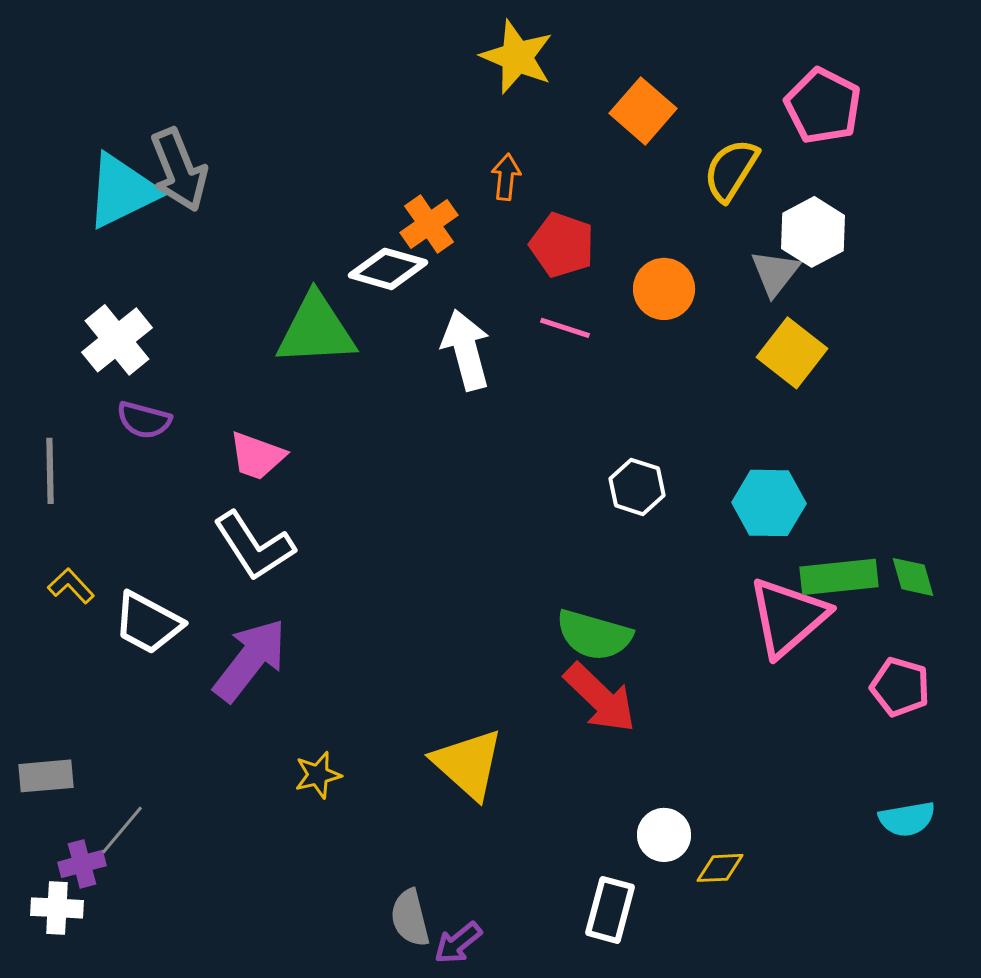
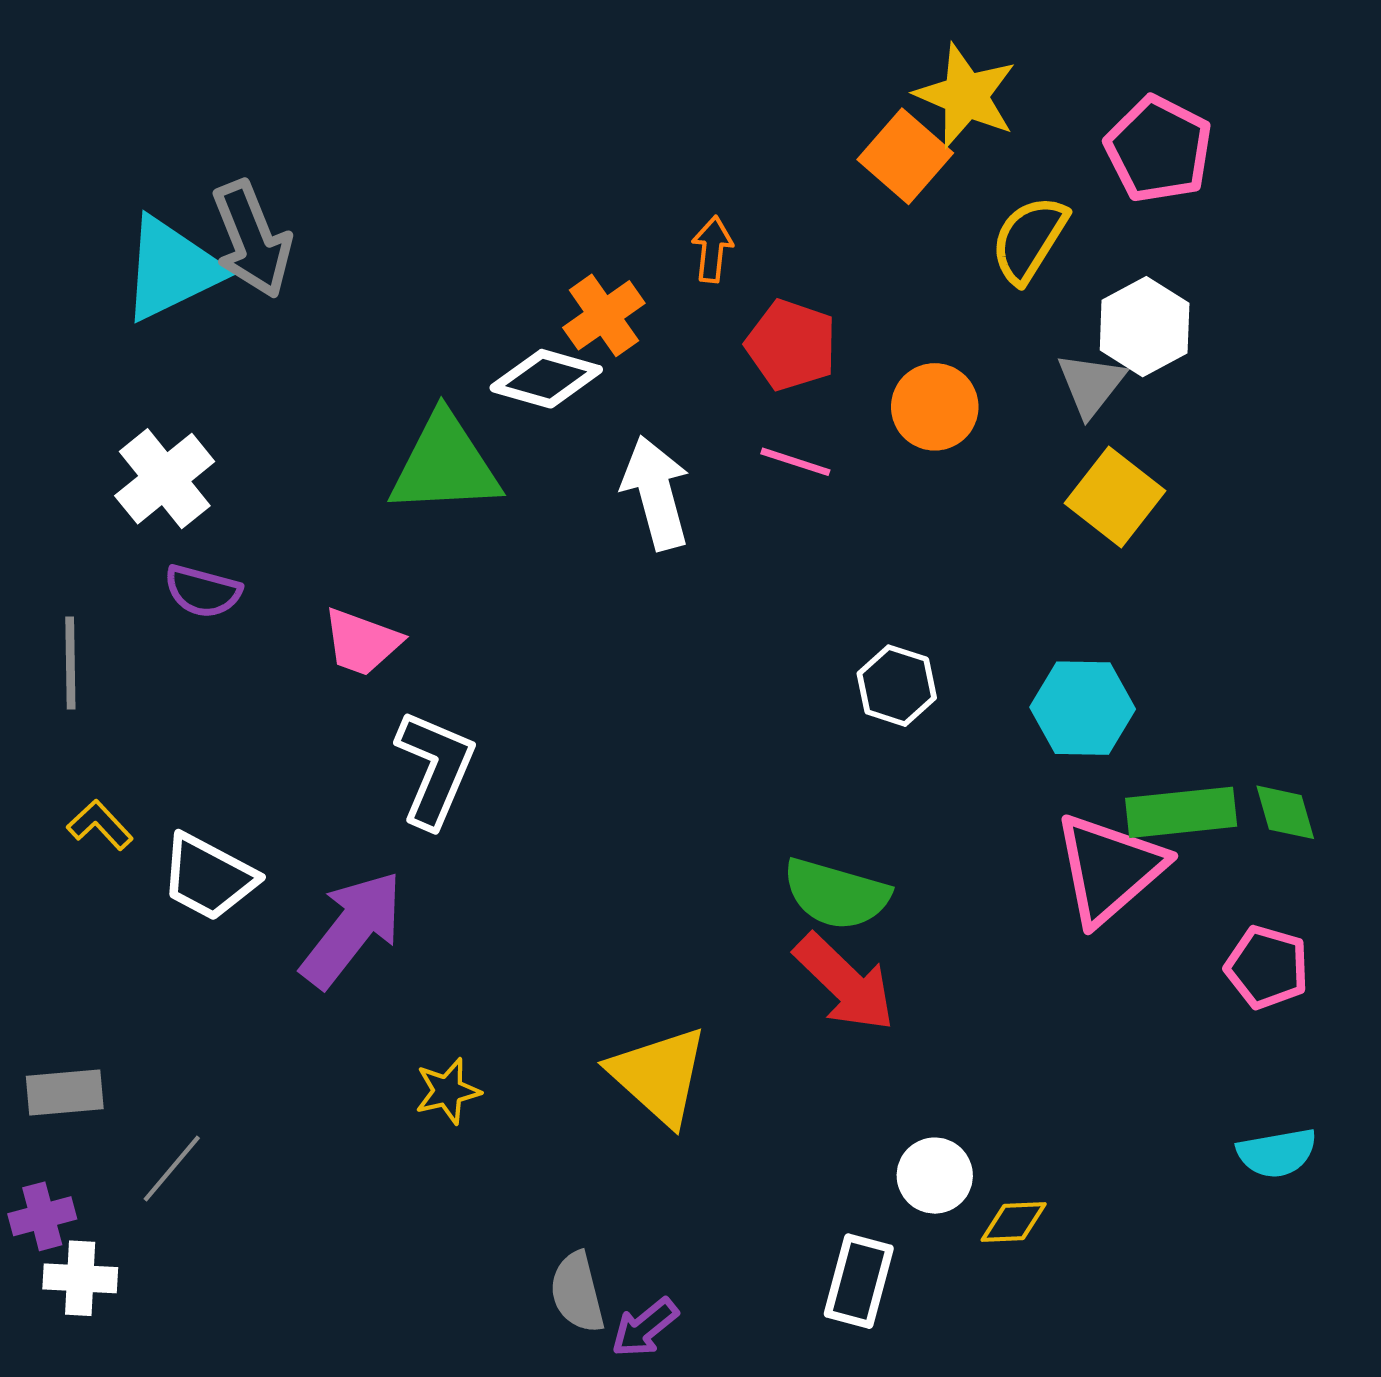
yellow star: (517, 57) -> (966, 96), moved
white L-shape: (254, 546) -> (435, 769), moved, turned -124
purple cross: (82, 864) -> (42, 1216), moved

